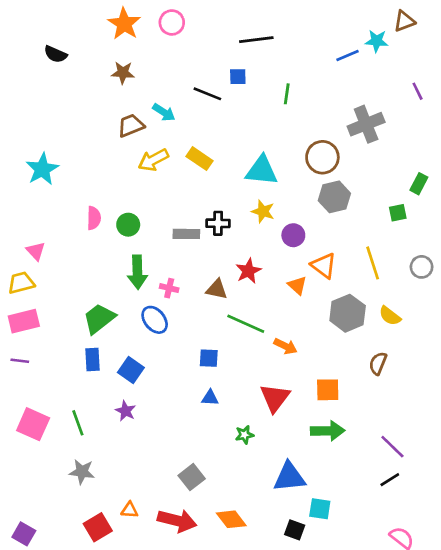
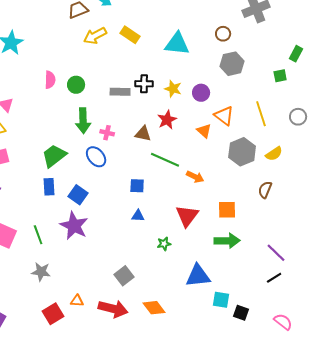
brown circle: (322, 157) -> (223, 34), size x0.6
yellow star: (263, 211) -> (173, 89), moved
yellow semicircle: (390, 316) -> (274, 154), turned -72
purple star: (126, 411) -> (74, 226), size x1.8
black square: (295, 530) -> (241, 313), moved

